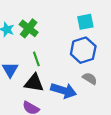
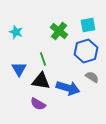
green cross: (29, 28) -> (59, 31), moved

